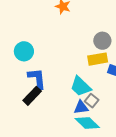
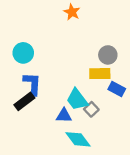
gray square: (92, 101) -> (91, 109), moved
blue triangle: (81, 107) -> (64, 116), moved

